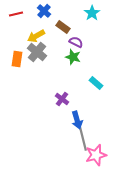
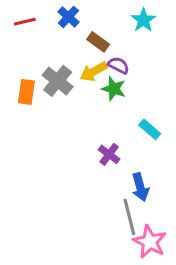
yellow arrow: (36, 36) -> (93, 72), moved
purple cross: (62, 99) -> (109, 154), moved
blue arrow: (77, 120) -> (140, 187), moved
pink star: (96, 155) -> (150, 242), turned -30

